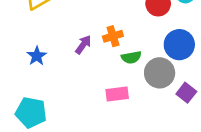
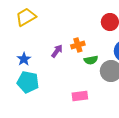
pink rectangle: (117, 94) -> (80, 96), moved
cyan pentagon: (31, 112) -> (28, 82), moved

